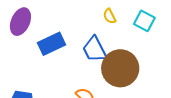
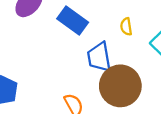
blue rectangle: (52, 44) -> (73, 21), moved, turned 44

